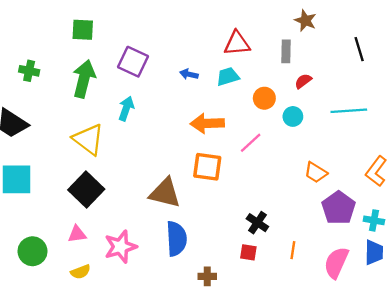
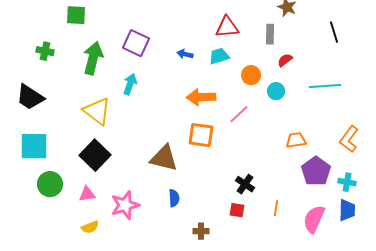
green square: (83, 30) -> (76, 15), moved
orange trapezoid: (316, 172) -> (296, 140), turned 140
blue semicircle: (176, 239) -> (174, 198), size x0.6
green circle: (33, 251) -> (50, 184), moved

